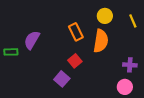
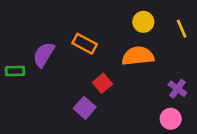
orange rectangle: (76, 32) -> (85, 44), moved, turned -36
orange semicircle: (101, 41) -> (138, 56), turned -105
purple cross: (130, 65) -> (177, 89), turned 32

